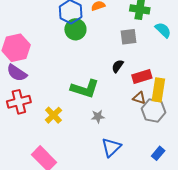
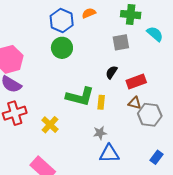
green circle: (75, 29) -> (62, 48), moved
yellow rectangle: (158, 90) -> (101, 102), moved, size x0.6
gray star: (98, 116) -> (100, 133), moved
blue triangle: (111, 147) -> (109, 154), turned 45

